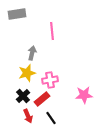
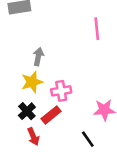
pink line: (52, 31) -> (97, 29), moved
black line: (51, 118) -> (88, 139), moved

